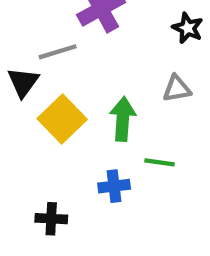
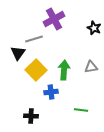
gray triangle: (177, 89) -> (91, 67), moved
green line: (160, 162) -> (81, 110), moved
blue cross: (114, 186) -> (51, 92), moved

